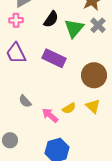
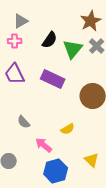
yellow triangle: (93, 106) -> (92, 160), moved
pink arrow: (50, 115) -> (44, 145), moved

